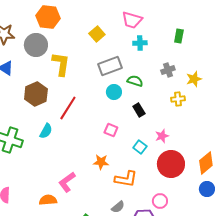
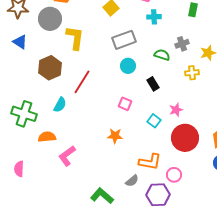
green semicircle: (135, 81) -> (162, 55), moved
orange L-shape: (126, 179) -> (150, 162), moved
pink L-shape: (67, 182) -> (67, 156), moved
orange semicircle: (48, 200) -> (47, 137), moved

